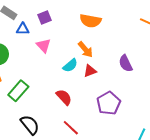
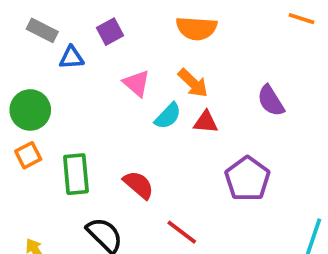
pink triangle: (44, 46) -> (136, 83), moved
red triangle: (90, 71) -> (206, 122), turned 32
green rectangle: (18, 91) -> (76, 174), turned -40
red semicircle: (64, 97) -> (138, 185), moved

